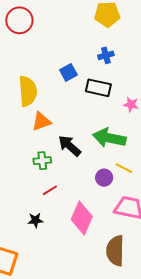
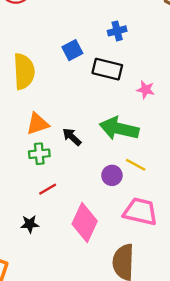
orange triangle: (41, 121) -> (38, 124), moved
black arrow: (70, 146) -> (72, 137), size x0.7

